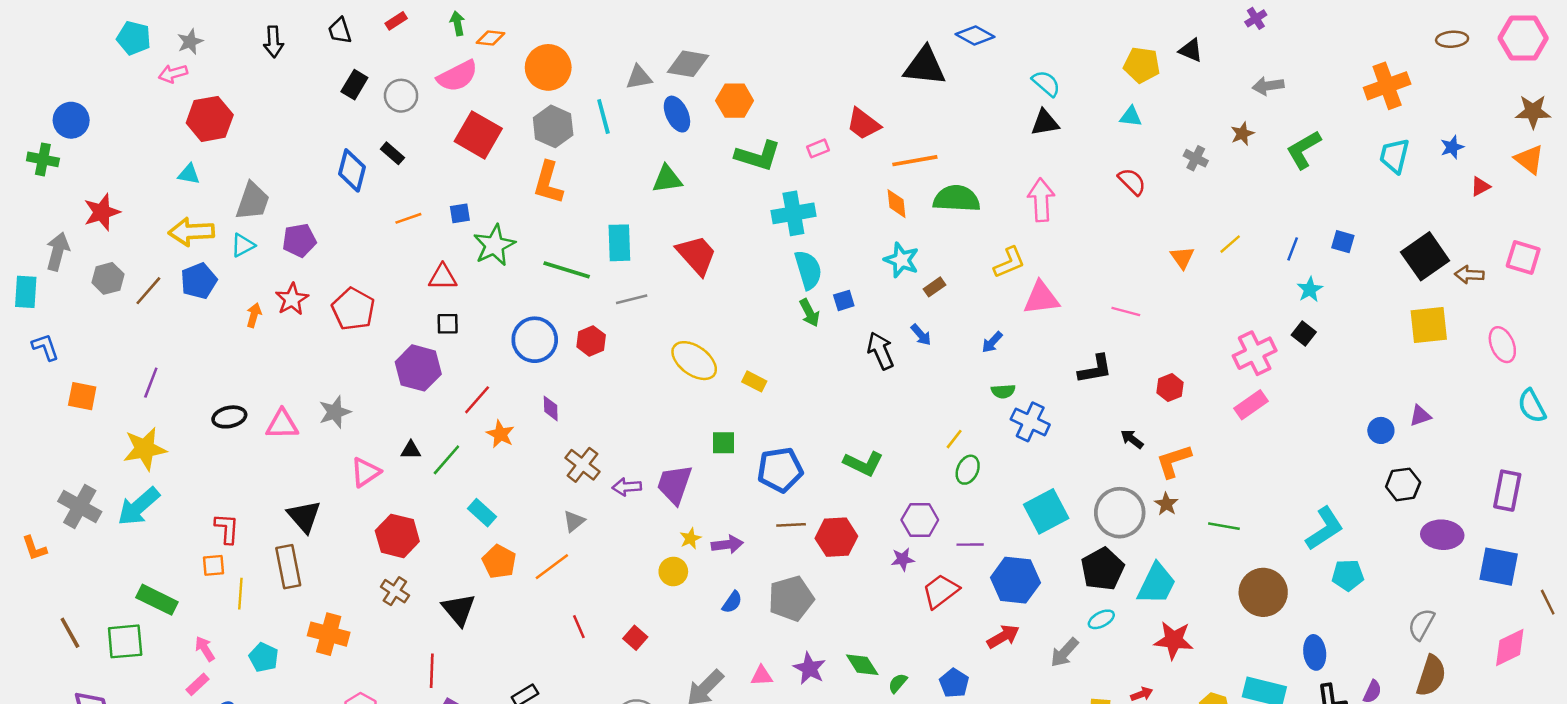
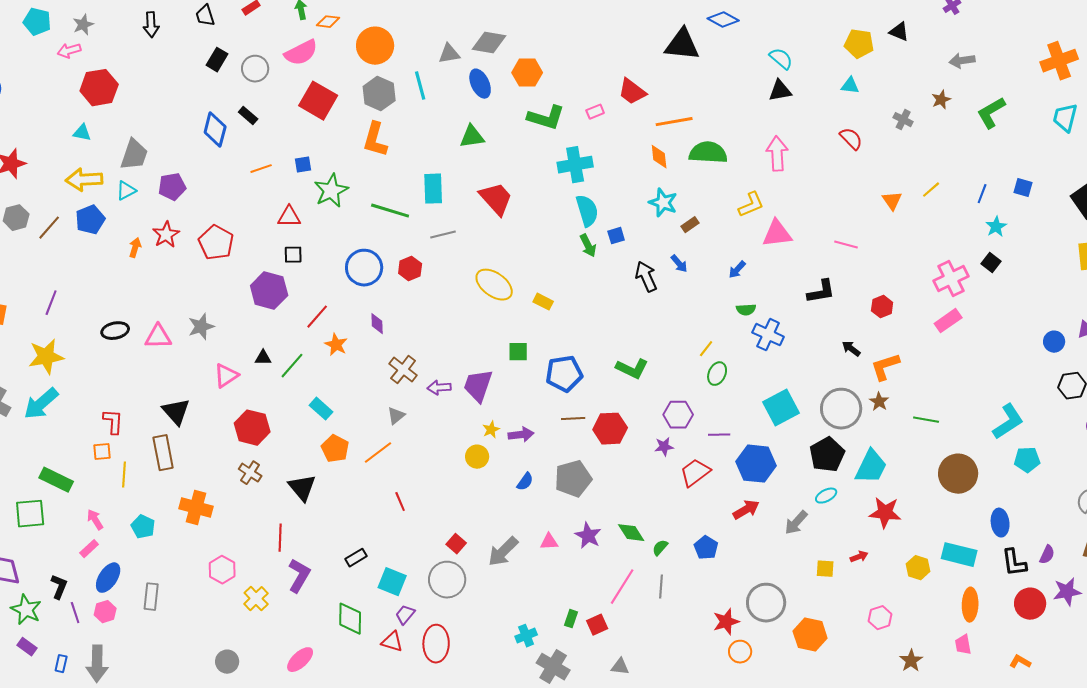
red square: (635, 638) -> (456, 544), moved

